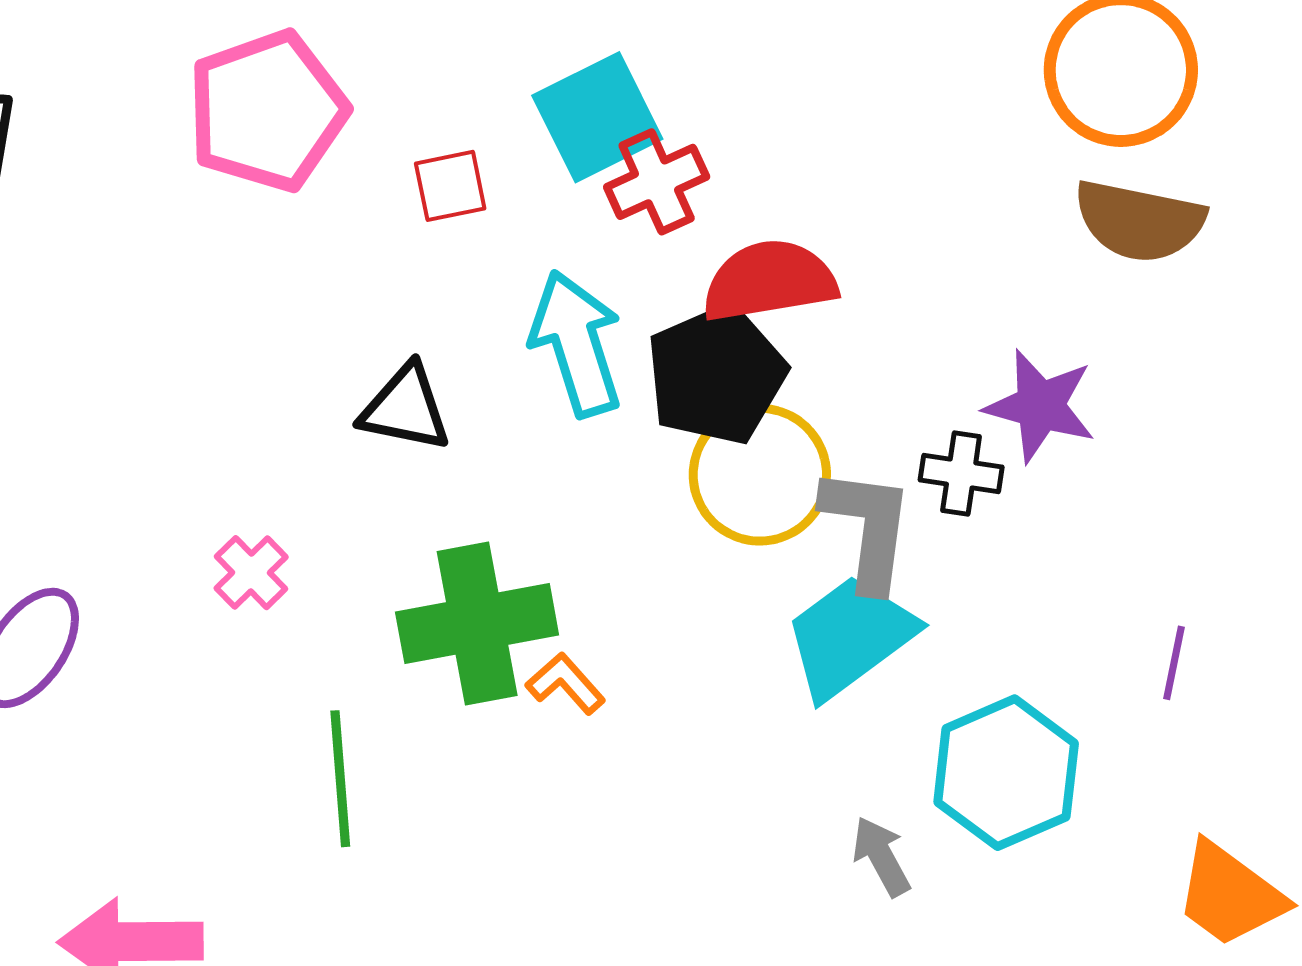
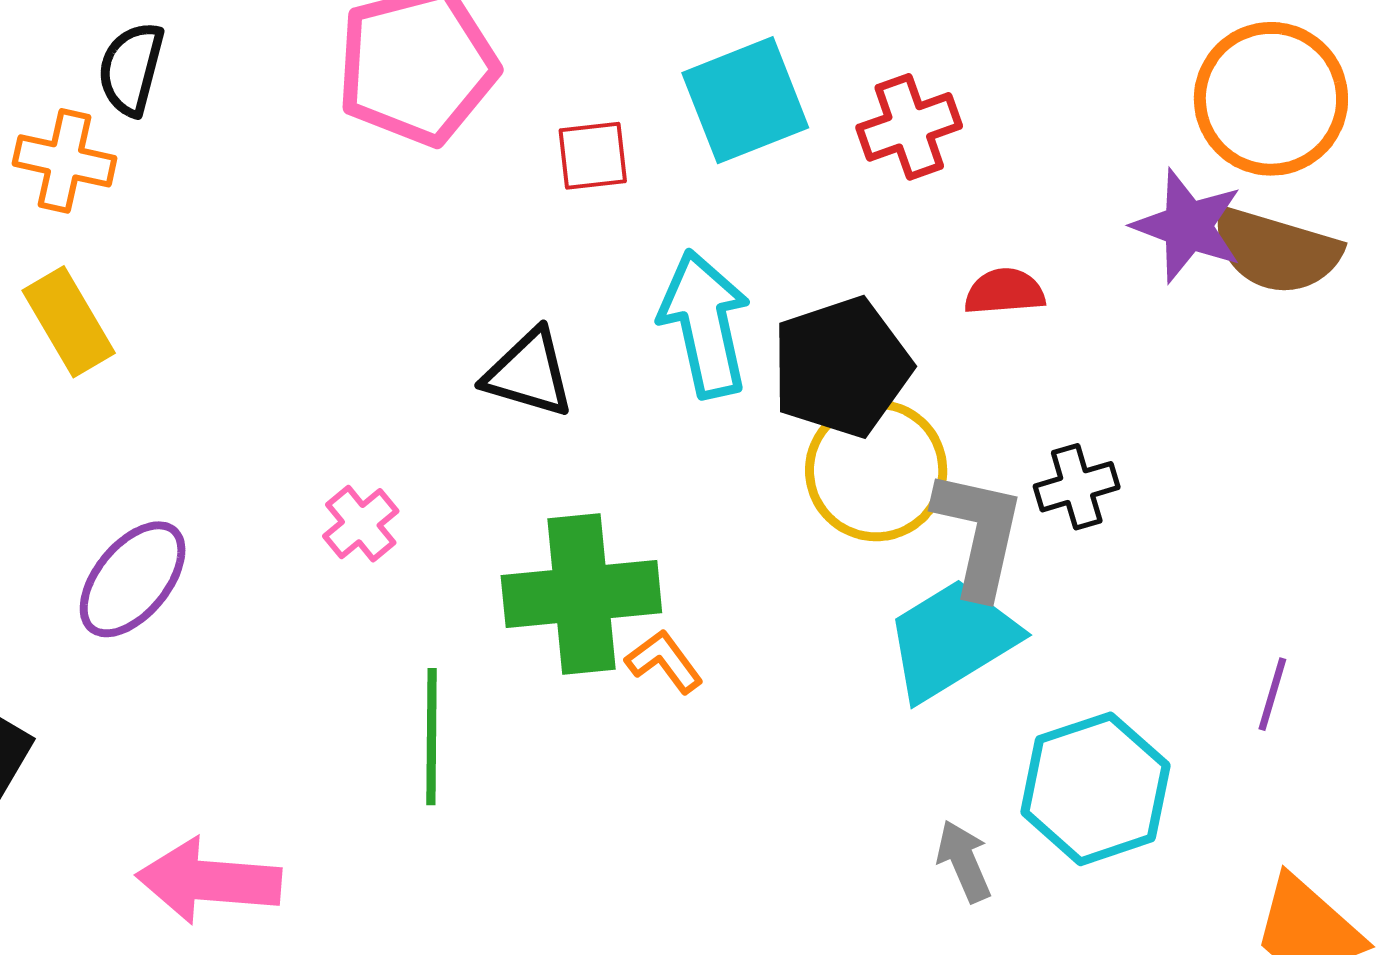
red cross: (657, 182) -> (909, 127), moved
red semicircle: (769, 281) -> (1005, 292), moved, size x0.6
purple star: (1040, 406) -> (1188, 226), moved
black cross: (961, 473) -> (1077, 487), turned -30

